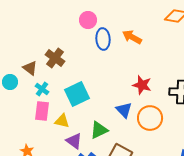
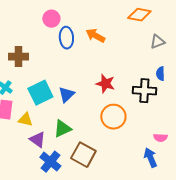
brown cross: (55, 58) -> (18, 57), turned -36
blue triangle: (124, 110) -> (66, 95), moved, turned 30

